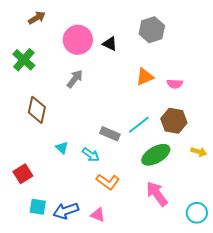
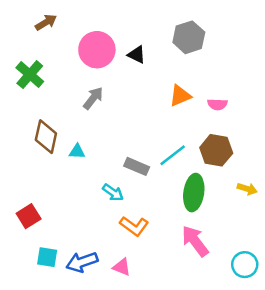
cyan triangle: (62, 148) -> (77, 152), moved, turned -40
green ellipse: (156, 155) -> (194, 193), turned -52

